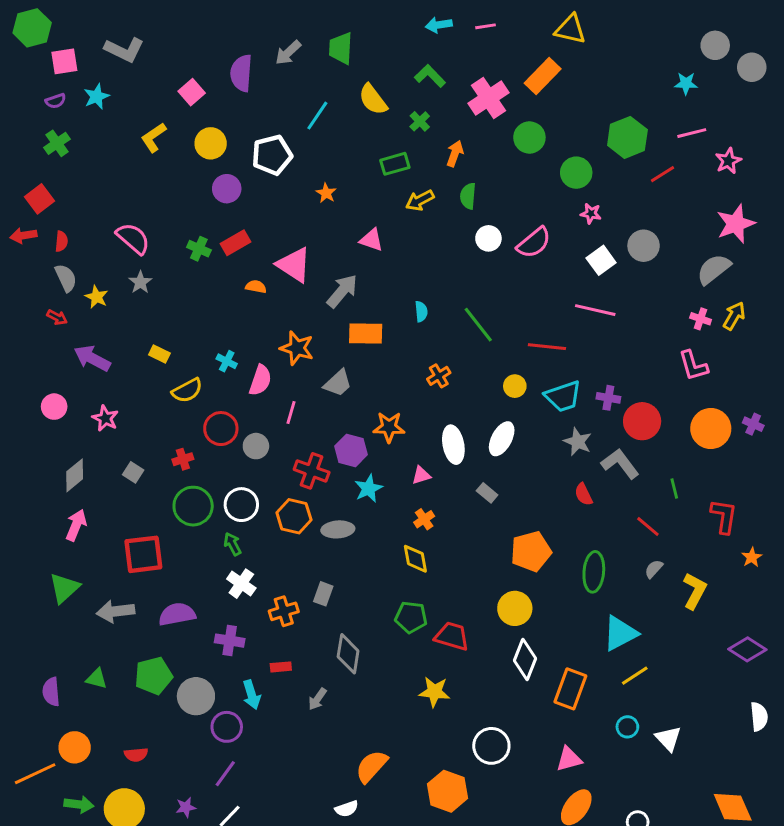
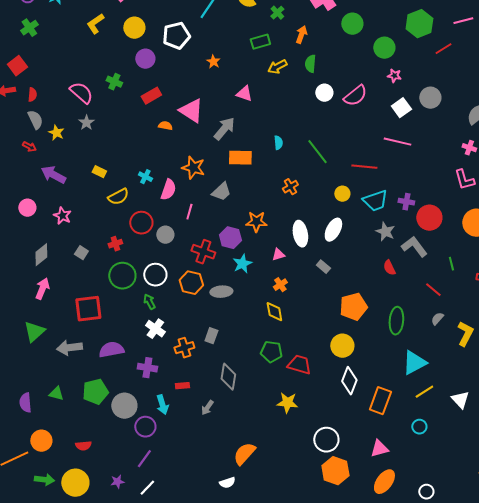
green cross: (199, 249) -> (114, 82), moved
white triangle: (668, 739) -> (460, 400), moved
orange hexagon: (448, 791) -> (335, 471), moved

